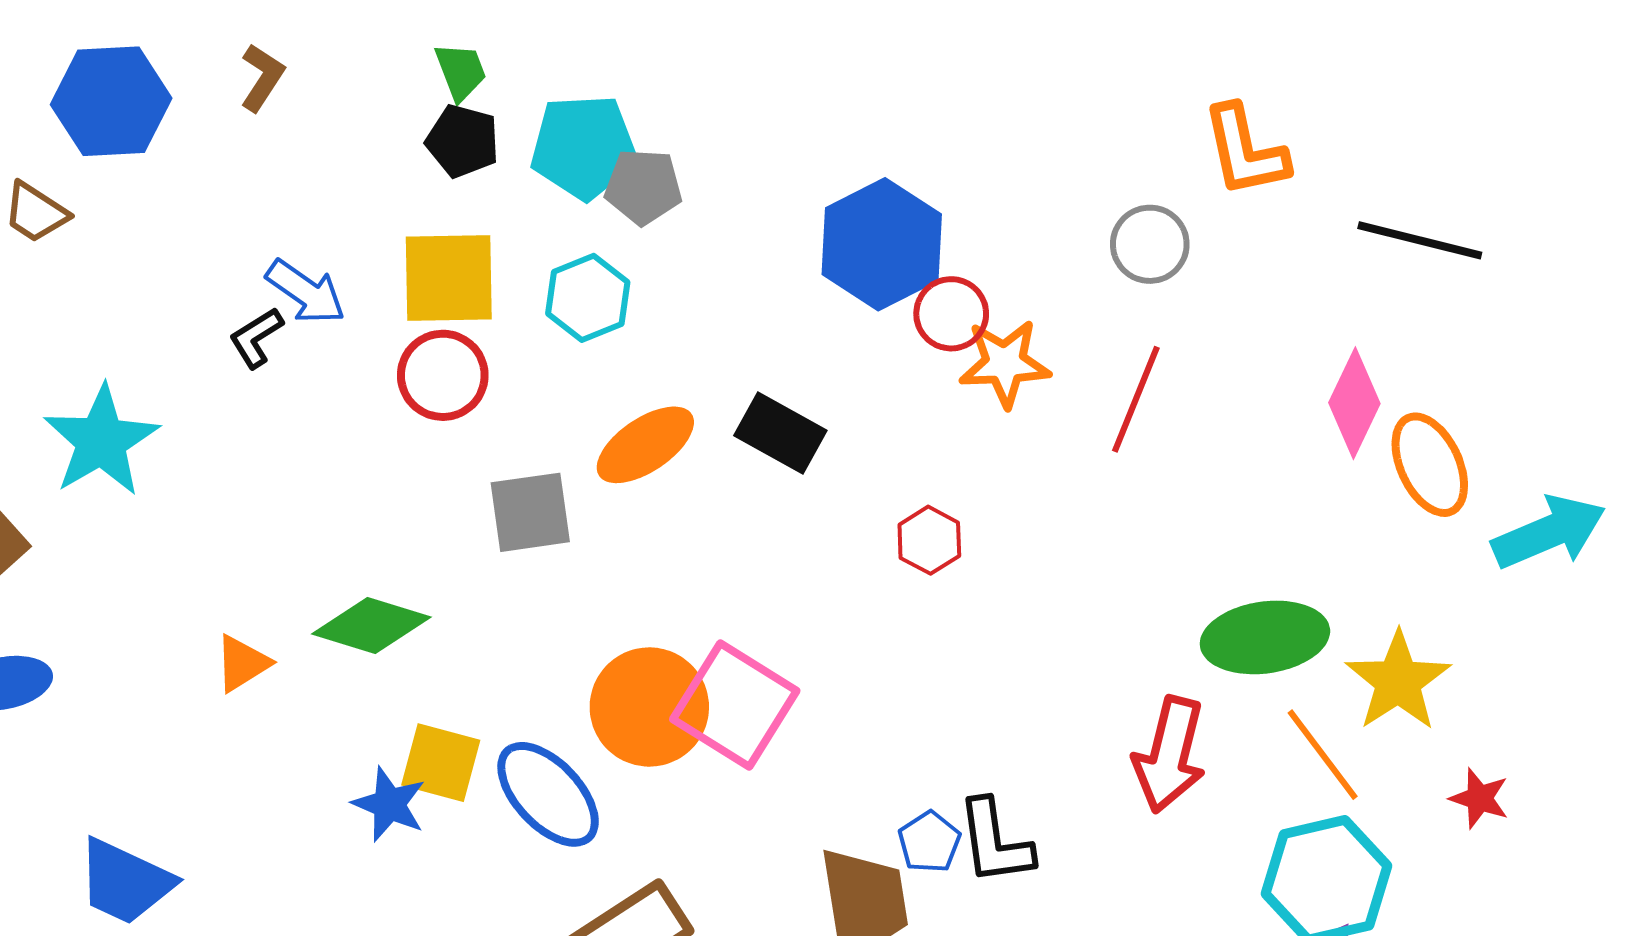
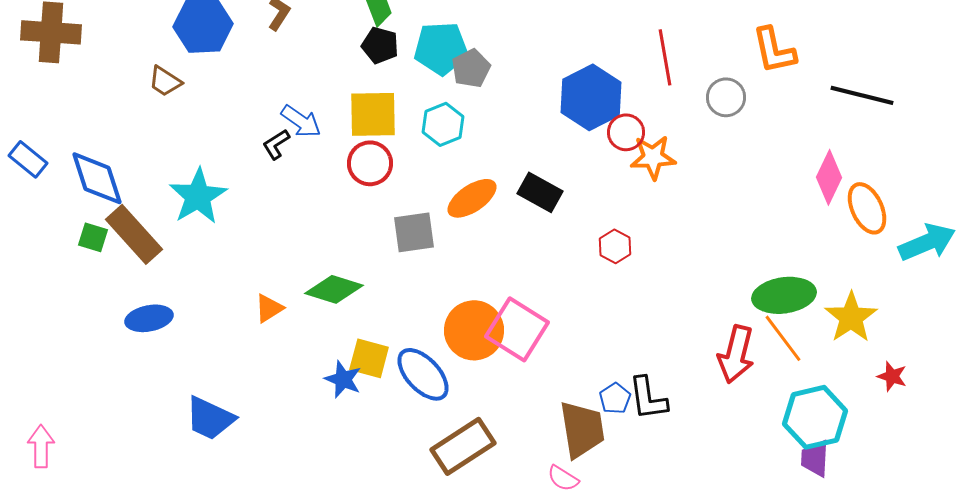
gray pentagon: (643, 187) -> (471, 68), turned -30
red line: (1136, 399) -> (665, 57), moved, turned -32
orange line: (1323, 755) -> (783, 338), moved

